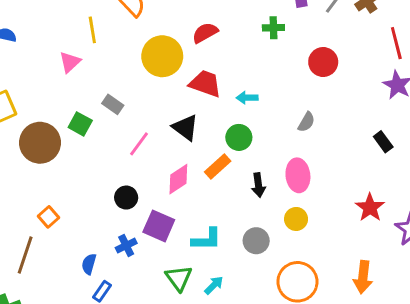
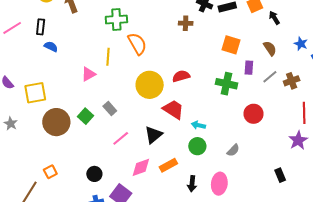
green cross: (273, 28) -> (226, 84), size x1.5
black triangle: (185, 127) -> (154, 135), turned 30
green circle: (239, 137) -> (197, 146), moved
black circle: (126, 198) -> (94, 174), moved

